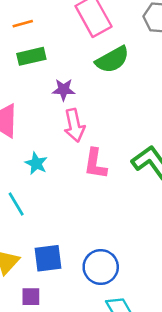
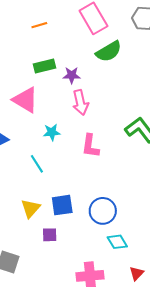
green rectangle: (31, 56) -> (45, 66), moved
cyan star: (36, 163) -> (52, 132), turned -30
pink L-shape: (95, 164) -> (90, 146), moved

